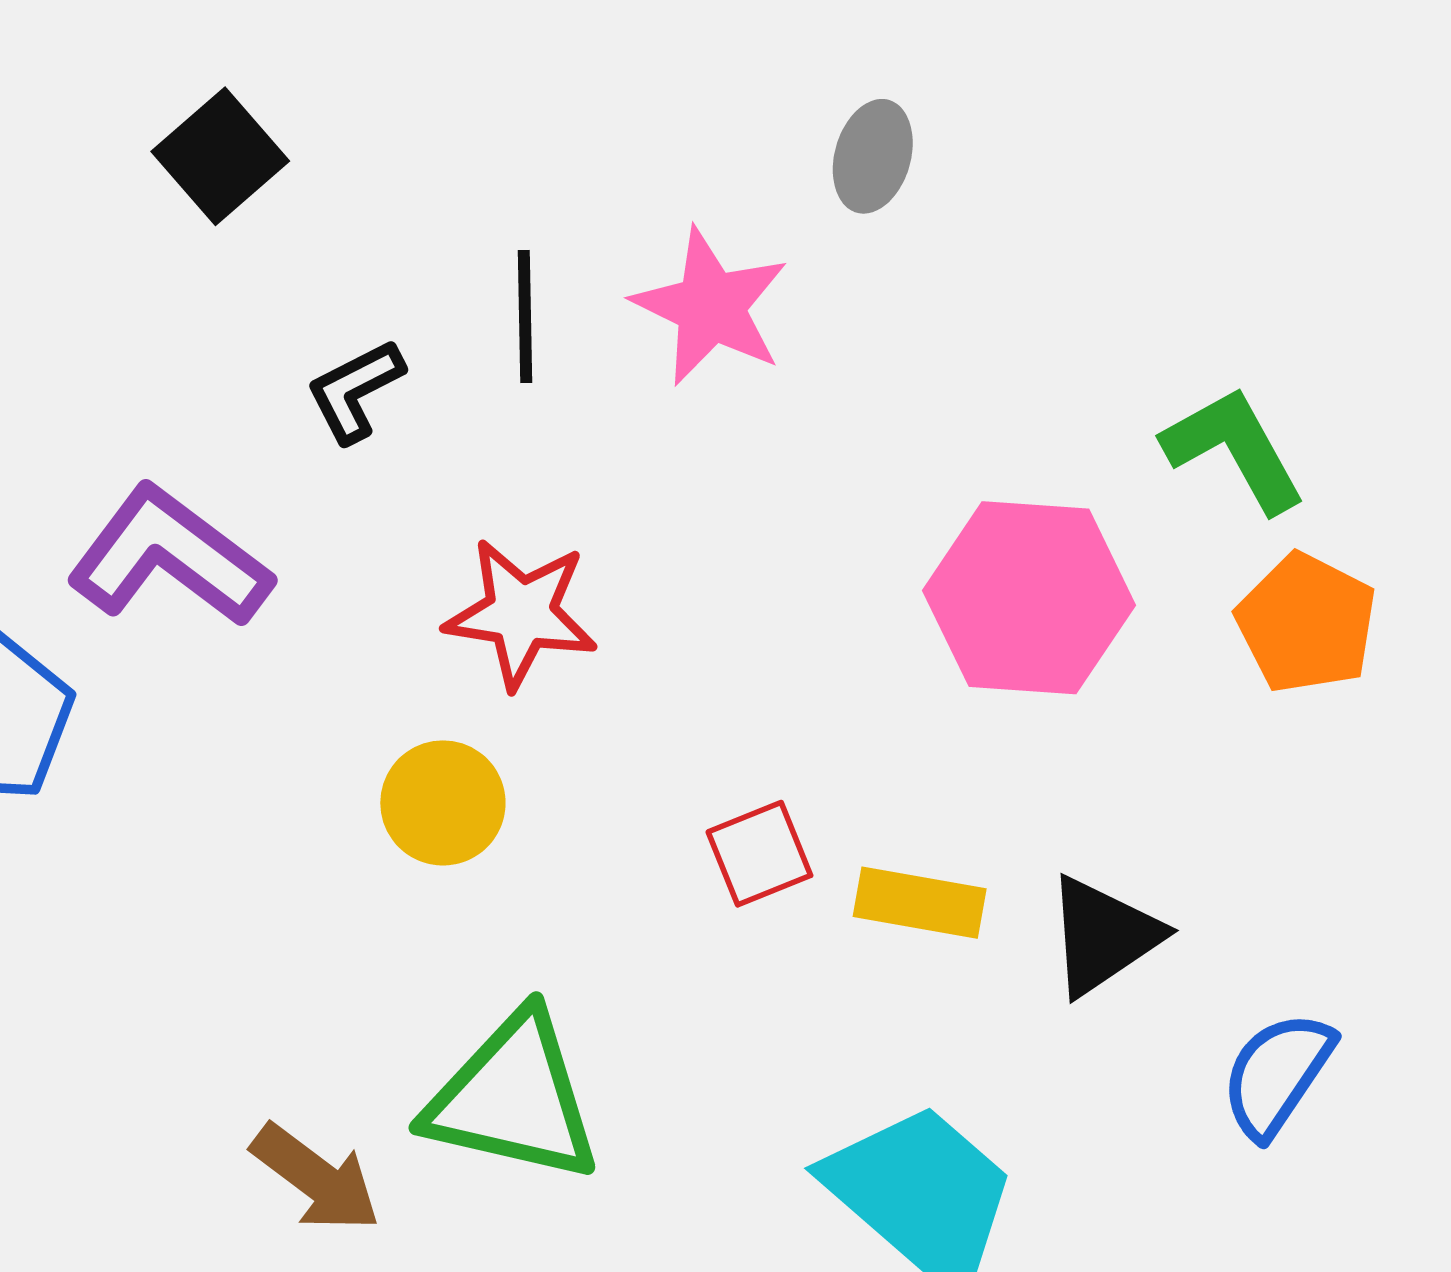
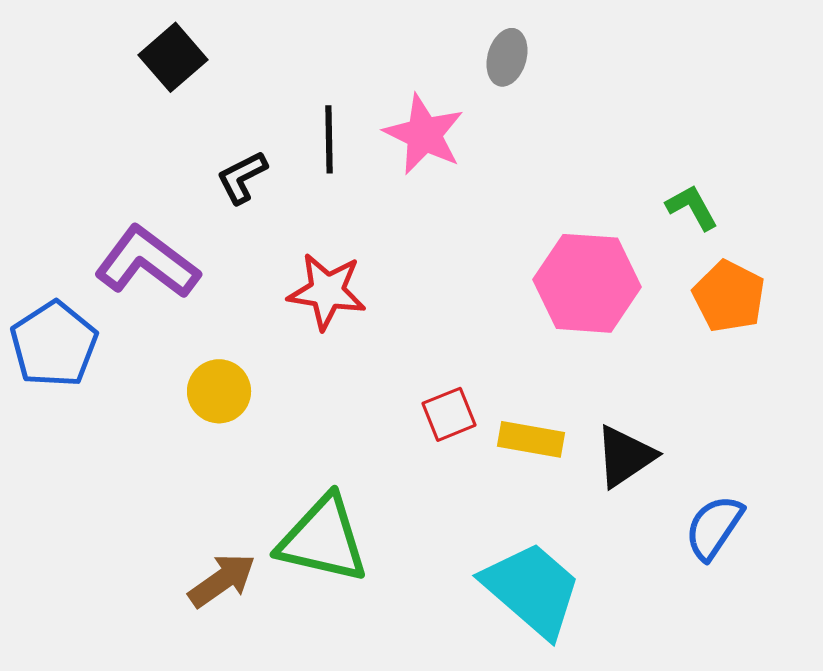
green L-shape: (1234, 449) -> (692, 207), size x0.7
yellow circle: (443, 803) -> (219, 391), moved
brown arrow: (316, 1178) -> (222, 580), turned -72

